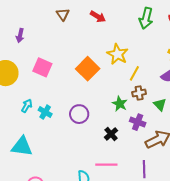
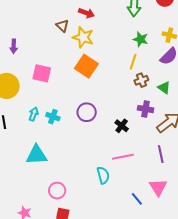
brown triangle: (63, 14) -> (62, 26), moved
yellow star: (118, 54) -> (83, 37), moved
green star: (120, 104) -> (141, 39), moved

